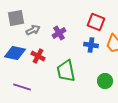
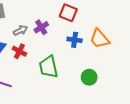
red square: (96, 22) -> (68, 13), moved
gray arrow: (33, 30) -> (20, 30), moved

